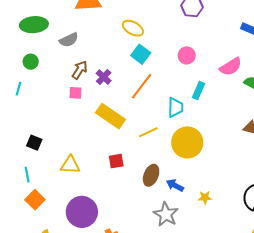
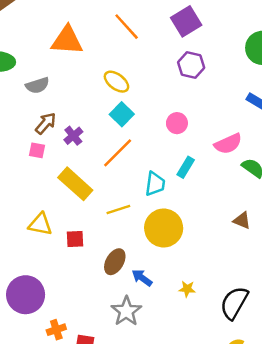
yellow triangle: (70, 165) -> (40, 224), moved
yellow star: (205, 198) -> (187, 289), moved

